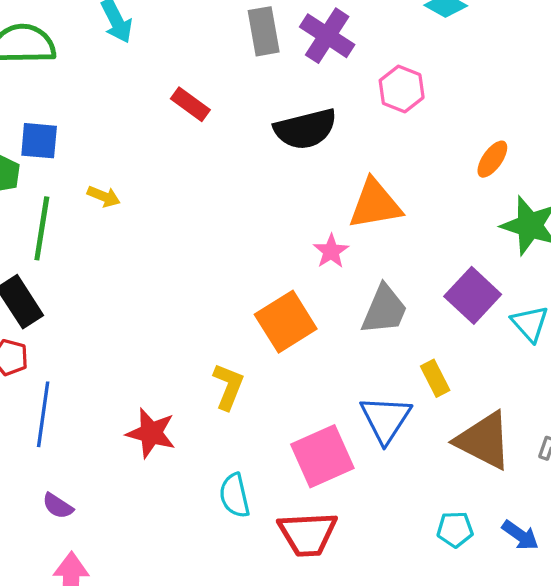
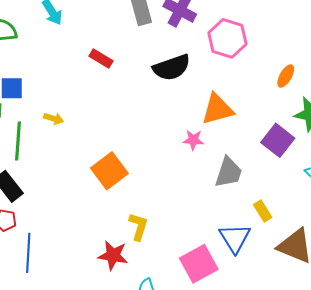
pink hexagon: (402, 89) -> (227, 38), size x1.4
pink star: (331, 251) -> (193, 140), turned -30
purple square: (473, 295) -> (278, 140), moved
orange square: (286, 322) -> (109, 171), moved
red star: (151, 433) -> (113, 255), moved

